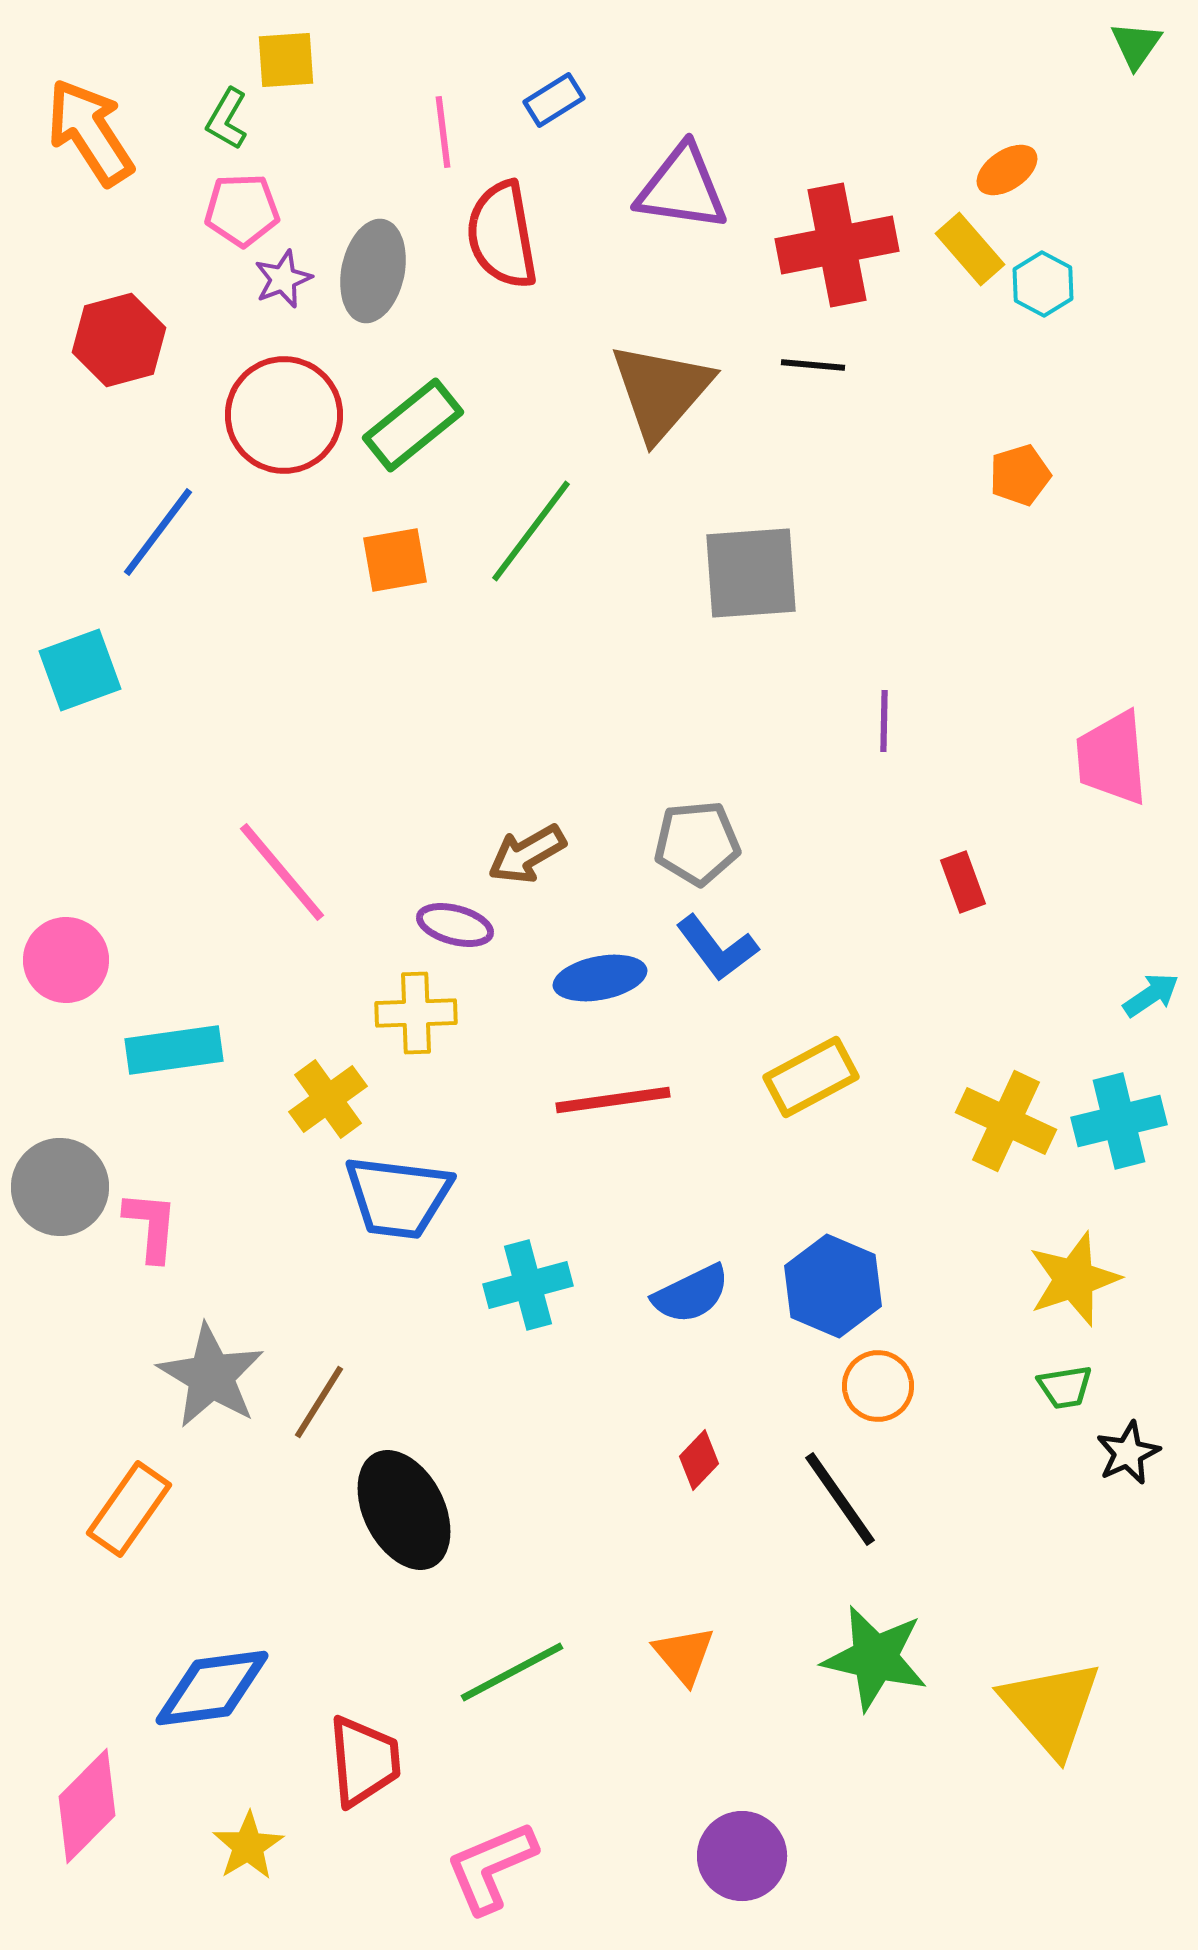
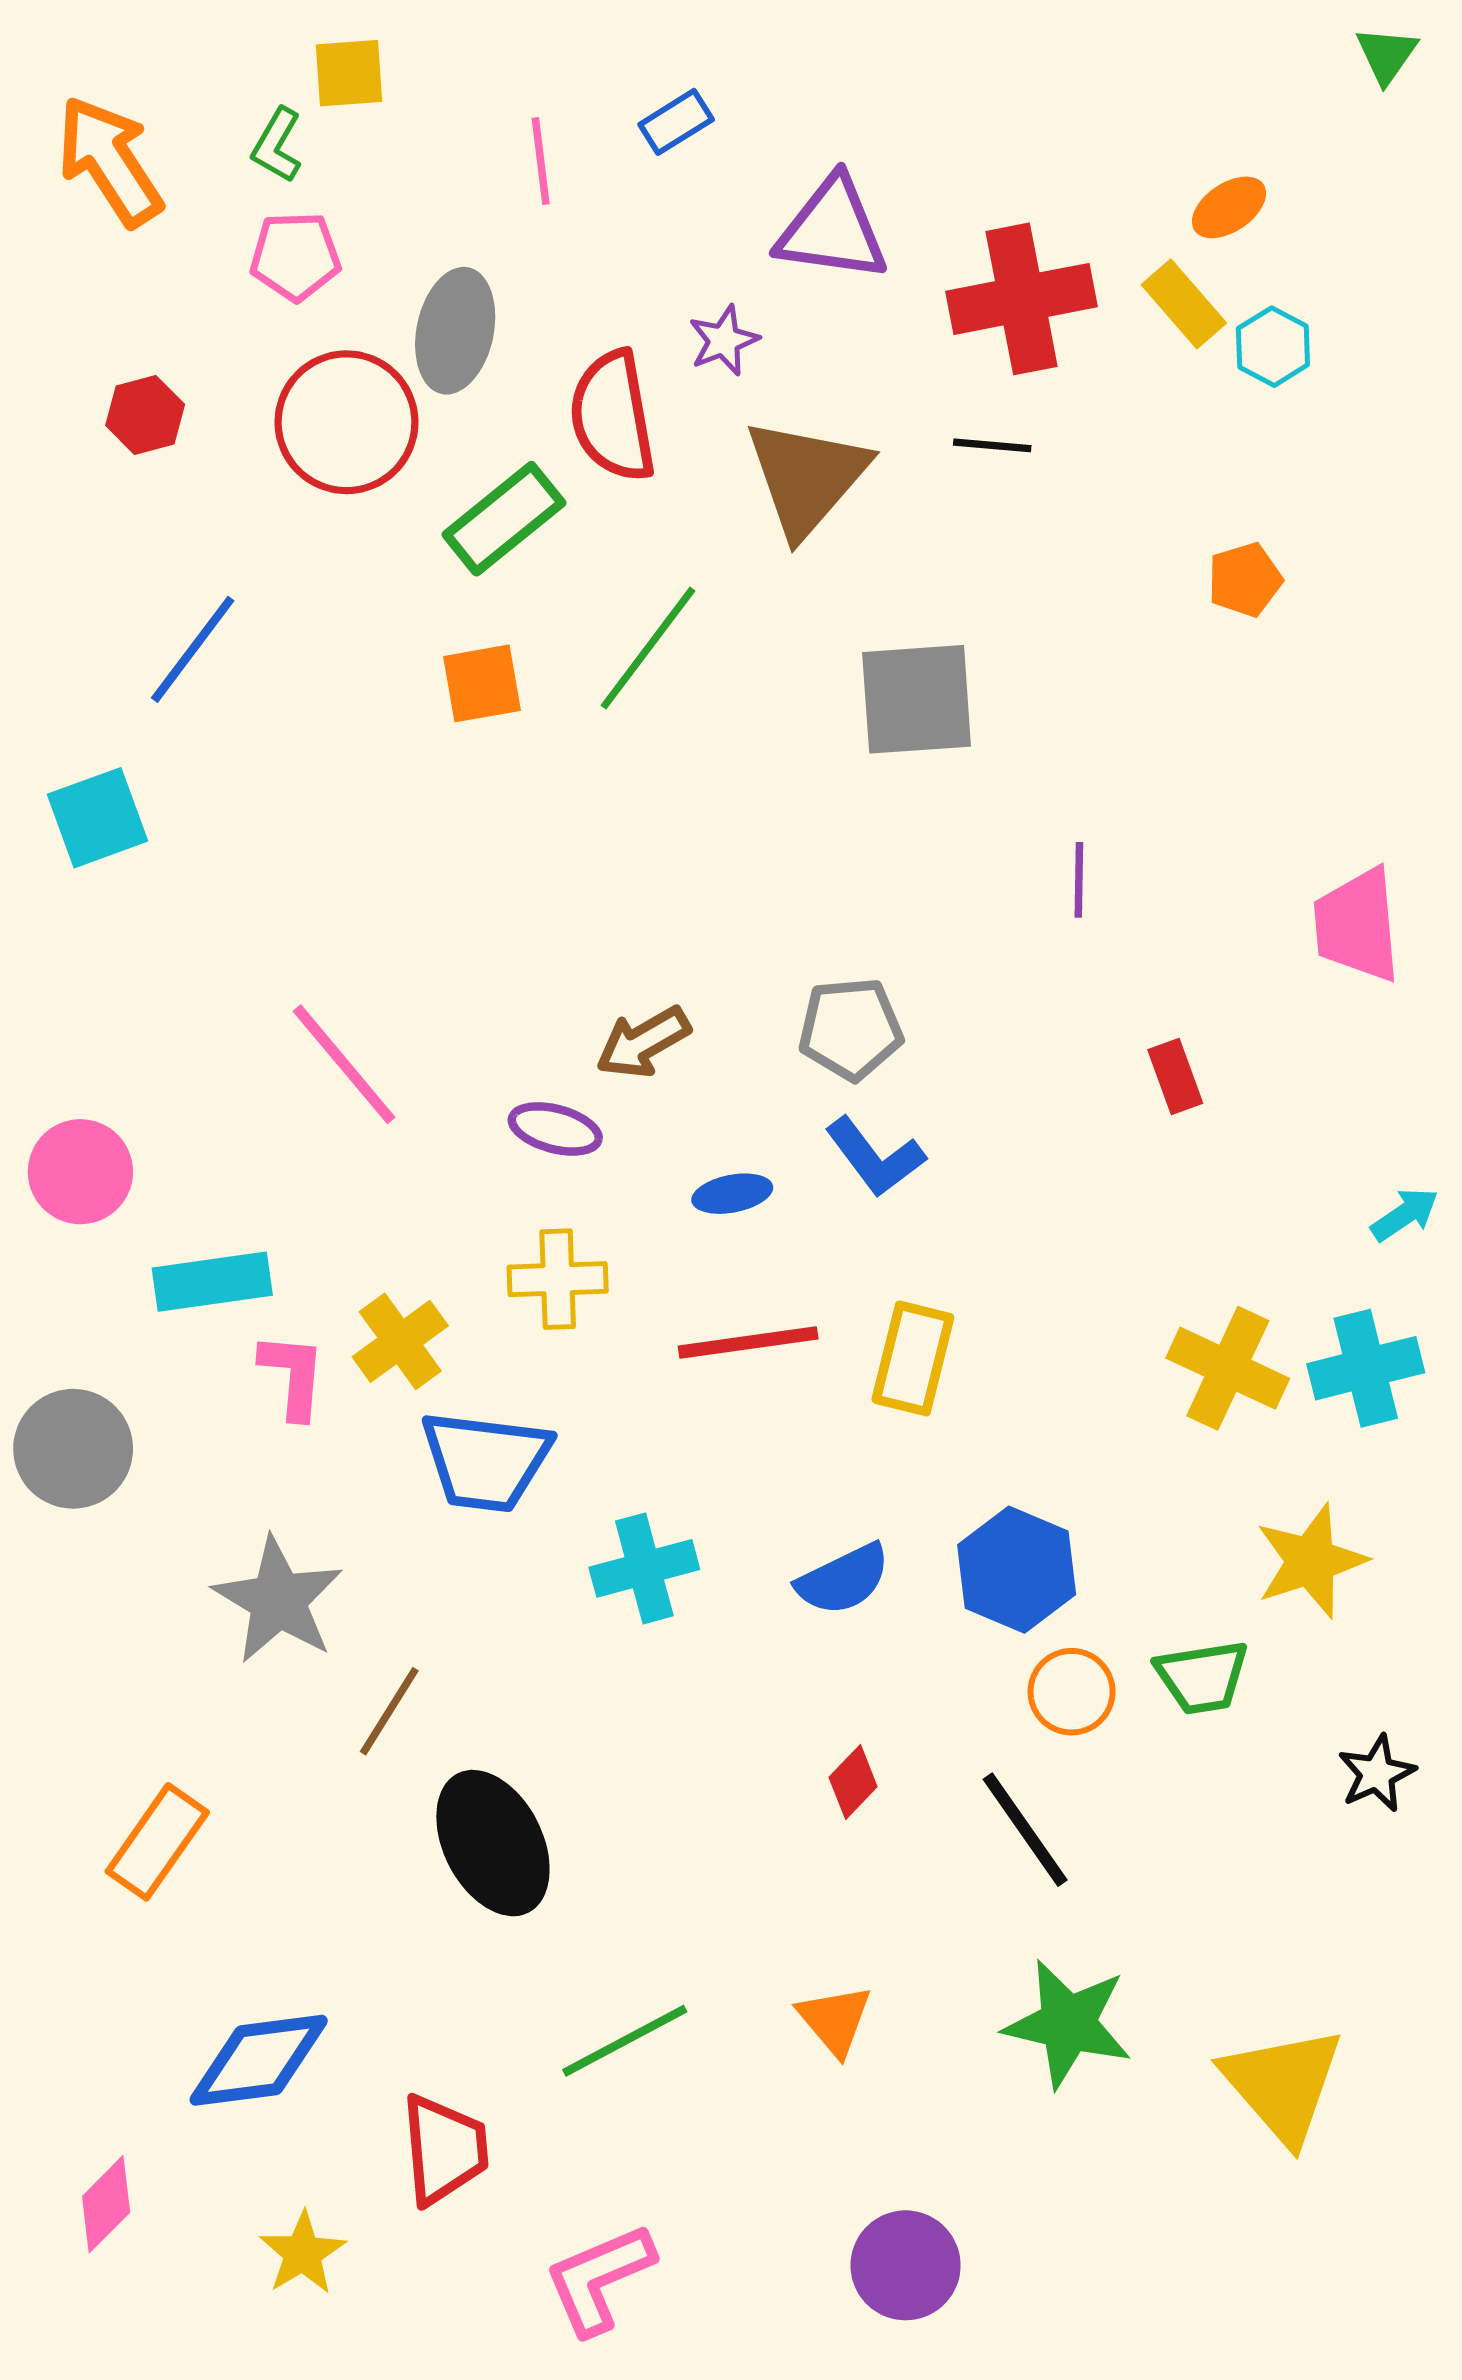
red semicircle: (502, 235) -> (613, 416), moved
purple star: (283, 279) -> (724, 340), moved
red hexagon: (119, 340) -> (145, 415), size x0.7
red circle: (284, 415) -> (347, 422), moved
blue ellipse: (600, 978) -> (732, 1194), size x0.7
yellow cross: (416, 1013) -> (558, 1279), moved
yellow rectangle: (811, 1077) -> (913, 1358), moved, turned -48
pink L-shape: (151, 1226) -> (293, 1376), moved
gray star: (211, 1376) -> (278, 1600), moved
green trapezoid: (1065, 1387) -> (1202, 1677), moved, size x1.4
pink diamond: (87, 1806) -> (106, 2204), size x0.7

